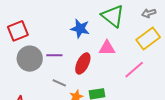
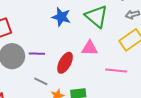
blue star: (80, 29) -> (61, 17), moved
pink line: (134, 70) -> (116, 71), turned 45

